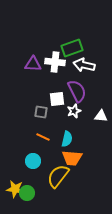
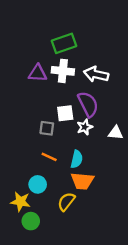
green rectangle: (72, 48) -> (64, 43), moved
yellow semicircle: (58, 176) -> (66, 202), size x0.7
yellow star: (15, 189) -> (20, 202), moved

